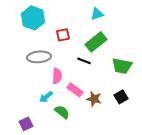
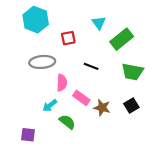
cyan triangle: (97, 14) -> (99, 23), moved, turned -48
green rectangle: (96, 42) -> (122, 39), moved
purple square: (26, 124) -> (28, 135), turned 32

